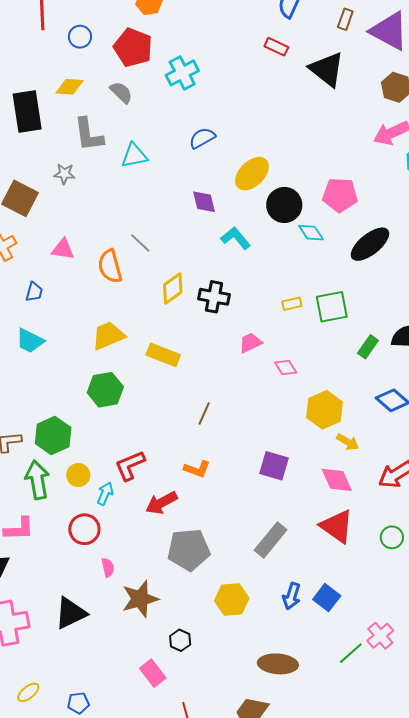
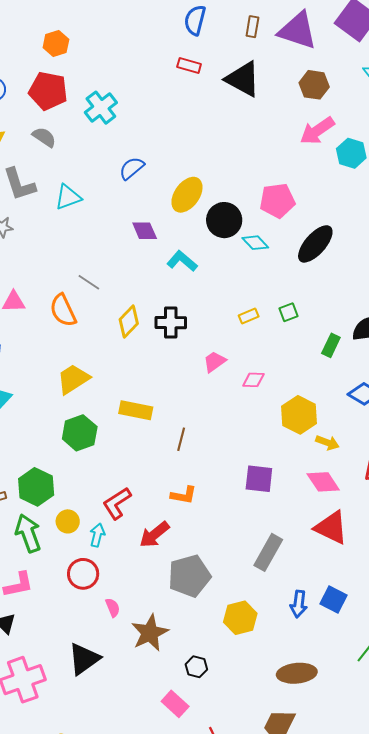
green square: (332, 307) -> (288, 312), size x0.6
yellow rectangle: (163, 355) -> (136, 410), moved
pink diamond: (286, 367) -> (253, 380), turned -45

